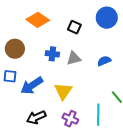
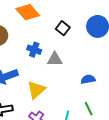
blue semicircle: (104, 61) -> (88, 79), moved

